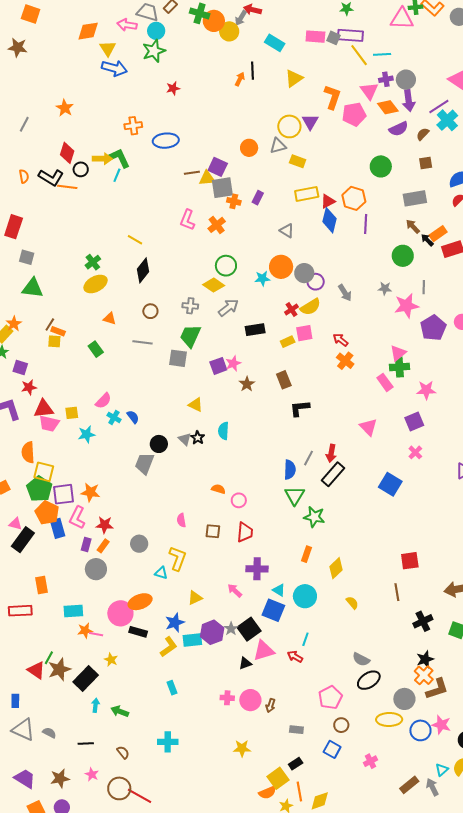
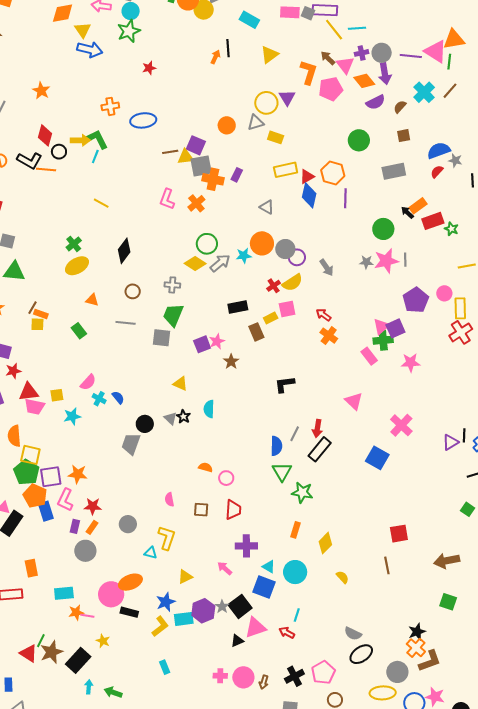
purple line: (439, 107) -> (411, 56), moved, turned 40
orange cross: (234, 201) -> (213, 179), size x1.5
brown arrow: (413, 226) -> (328, 58), moved
yellow line: (135, 240) -> (101, 203), moved
pink star: (406, 306) -> (386, 261), moved
gray arrow: (228, 308) -> (220, 263), moved
brown rectangle: (284, 380) -> (256, 332), moved
purple square: (414, 421) -> (395, 328), moved
pink cross: (415, 452) -> (401, 425), size x1.6
black cross: (423, 621) -> (294, 676), moved

